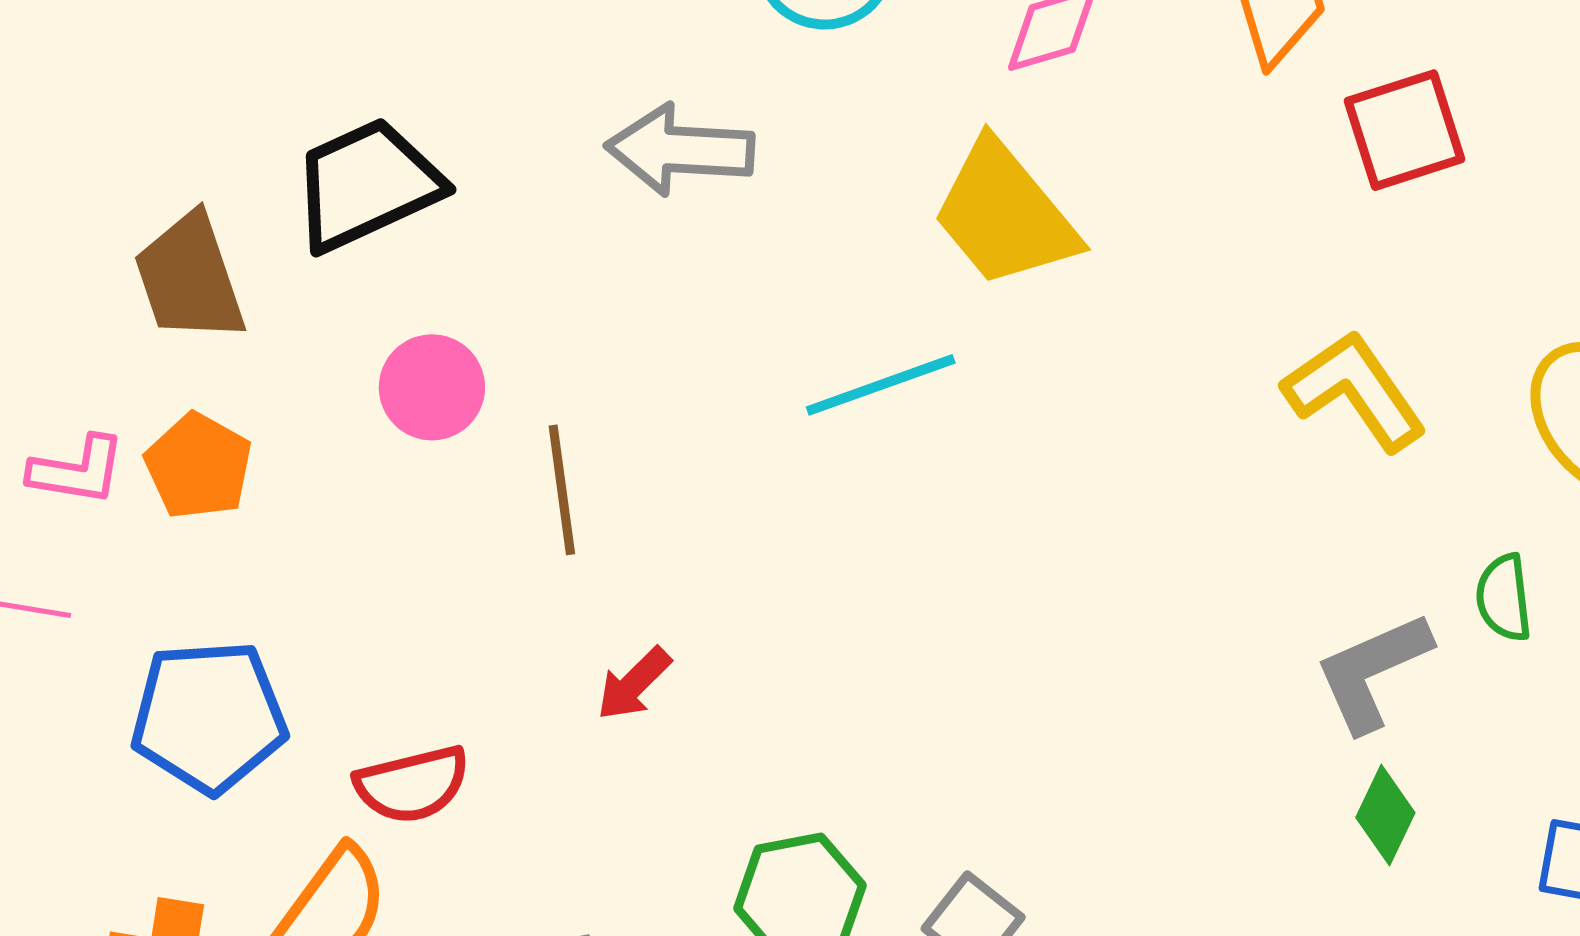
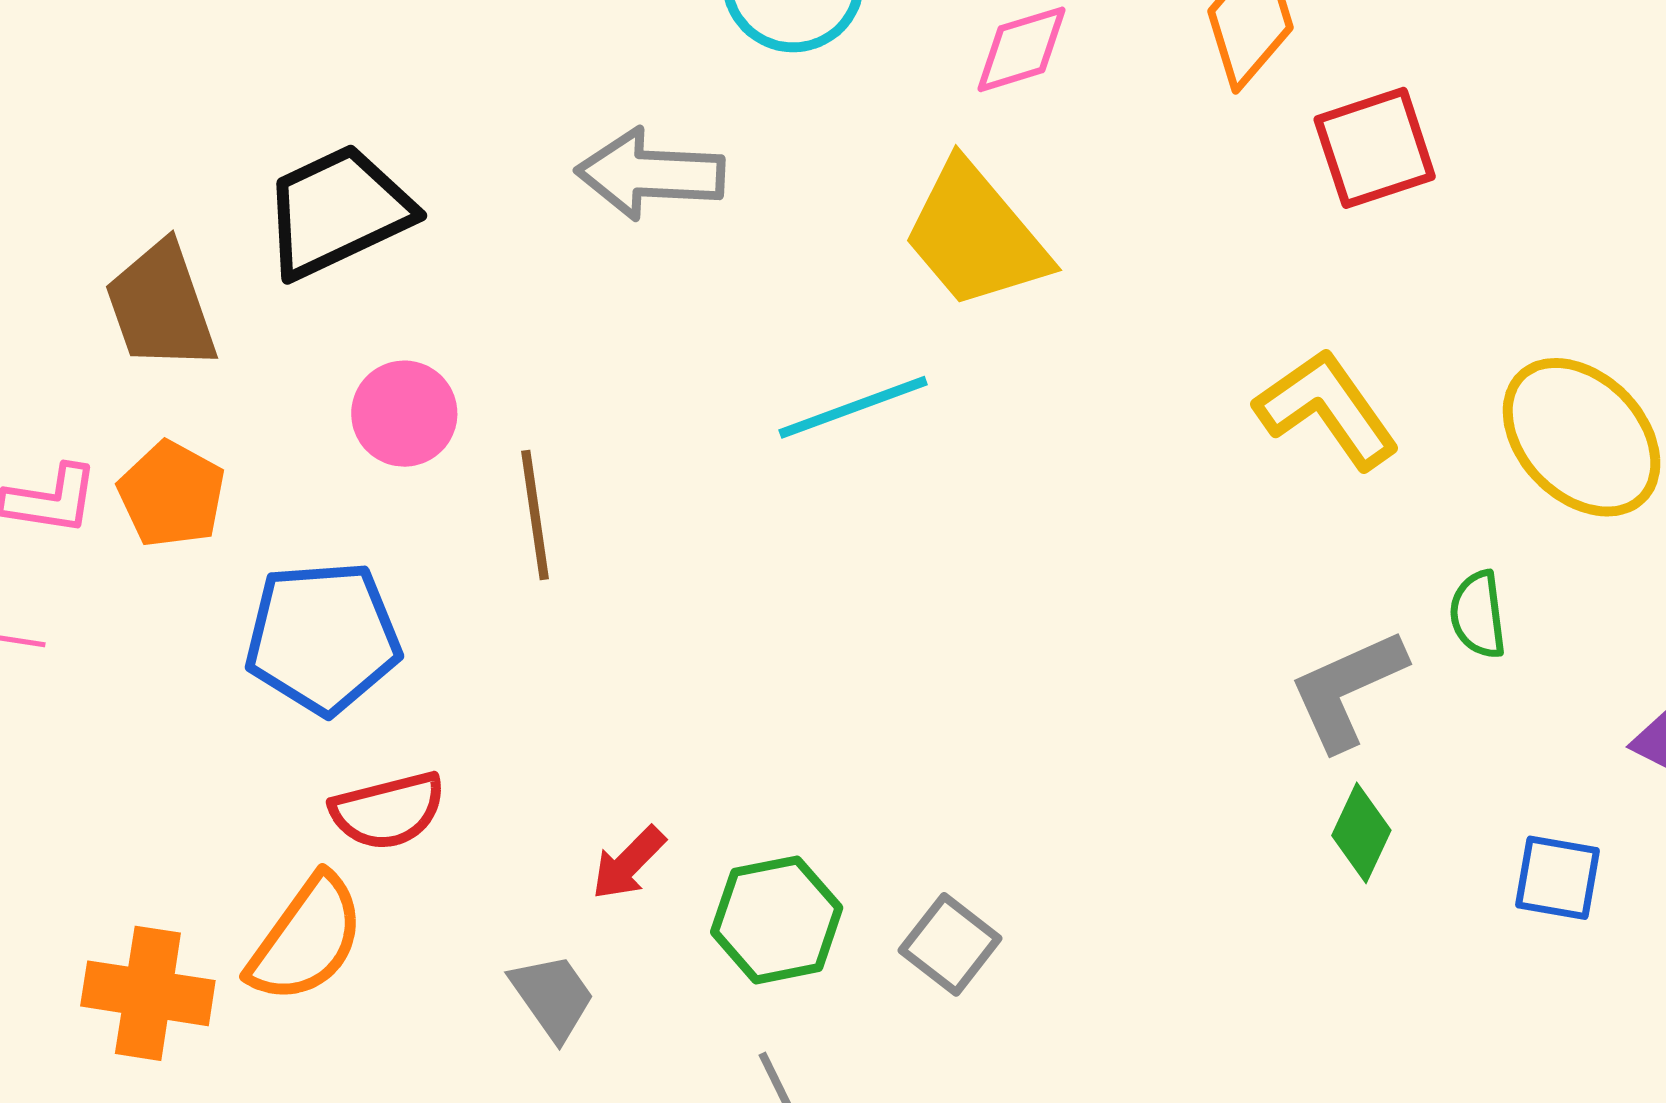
red arrow: (634, 684) -> (628, 863), moved
blue pentagon: (209, 717) -> (323, 638), moved

